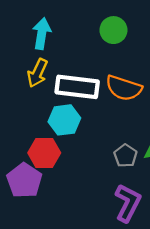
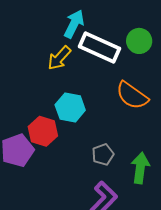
white rectangle: (77, 87) -> (100, 48), moved
gray pentagon: (126, 156) -> (103, 155), moved

